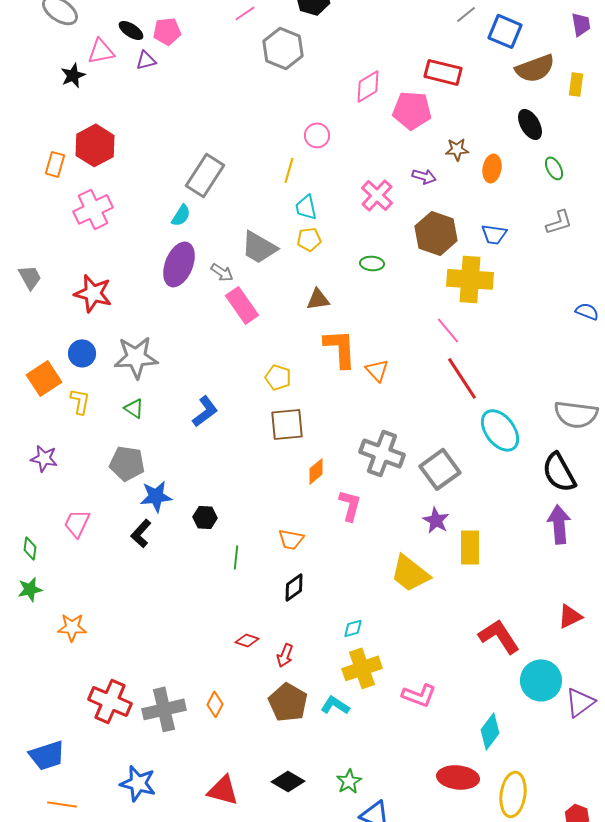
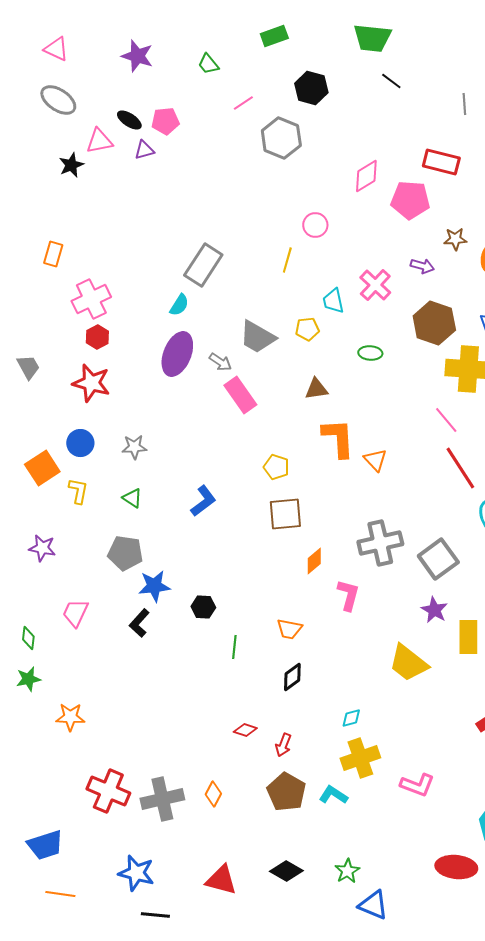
gray line: (466, 14) -> (464, 104), turned -55
red hexagon: (95, 145) -> (97, 337), moved, size x0.6
cyan trapezoid: (306, 207) -> (333, 301), moved
gray star: (136, 357) -> (134, 447), size x0.6
gray cross: (382, 453) -> (380, 543), turned -33

